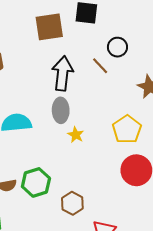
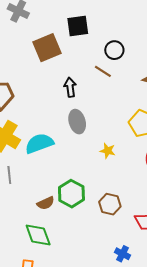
black arrow: (63, 73) -> (70, 87), size x0.6
yellow star: (76, 135) -> (108, 151), moved

